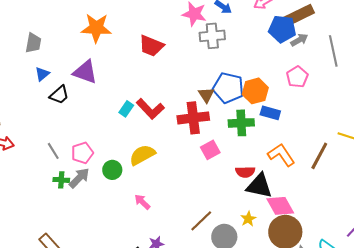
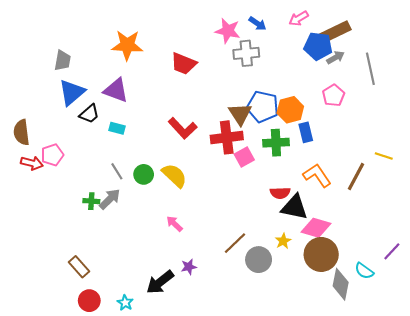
blue triangle: (42, 74) -> (72, 92), size x1.8
brown triangle: (206, 95) -> (240, 114), size x1.4
cyan rectangle: (126, 109) -> (117, 128), moved, turned 70
blue rectangle: (270, 113) -> (306, 132), turned 60
pink square: (210, 150) -> (244, 157), moved
gray line: (53, 151) -> (117, 171), moved
pink pentagon: (82, 153) -> (52, 155), moved
yellow semicircle: (142, 155) -> (174, 175), turned 72
green circle: (112, 170) -> (144, 174), moved
pink diamond: (280, 206) -> (316, 228), turned -44

